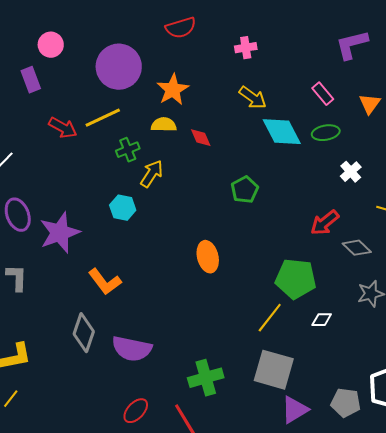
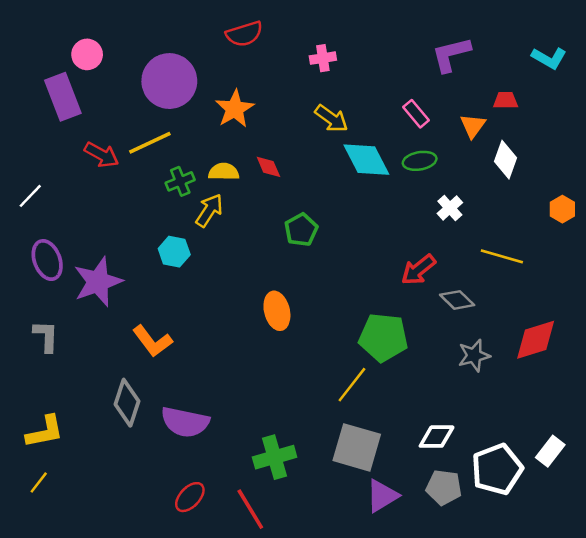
purple rectangle: (31, 80) -> (63, 97), size x1.5
yellow semicircle: (164, 125) -> (224, 172), moved
green pentagon: (245, 190) -> (301, 230), moved
white diamond: (322, 320) -> (437, 437), moved, size x1.4

